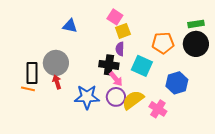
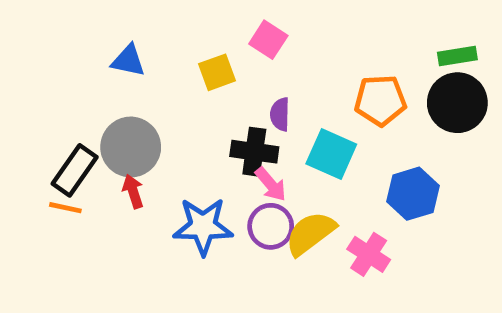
blue triangle: (70, 26) -> (128, 61), moved
yellow square: (123, 31) -> (217, 72), moved
black rectangle: (32, 73) -> (75, 170), turned 35

